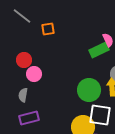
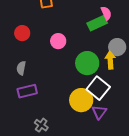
pink circle: (34, 74) -> (58, 41), moved
white square: (100, 115) -> (98, 88), turned 30

